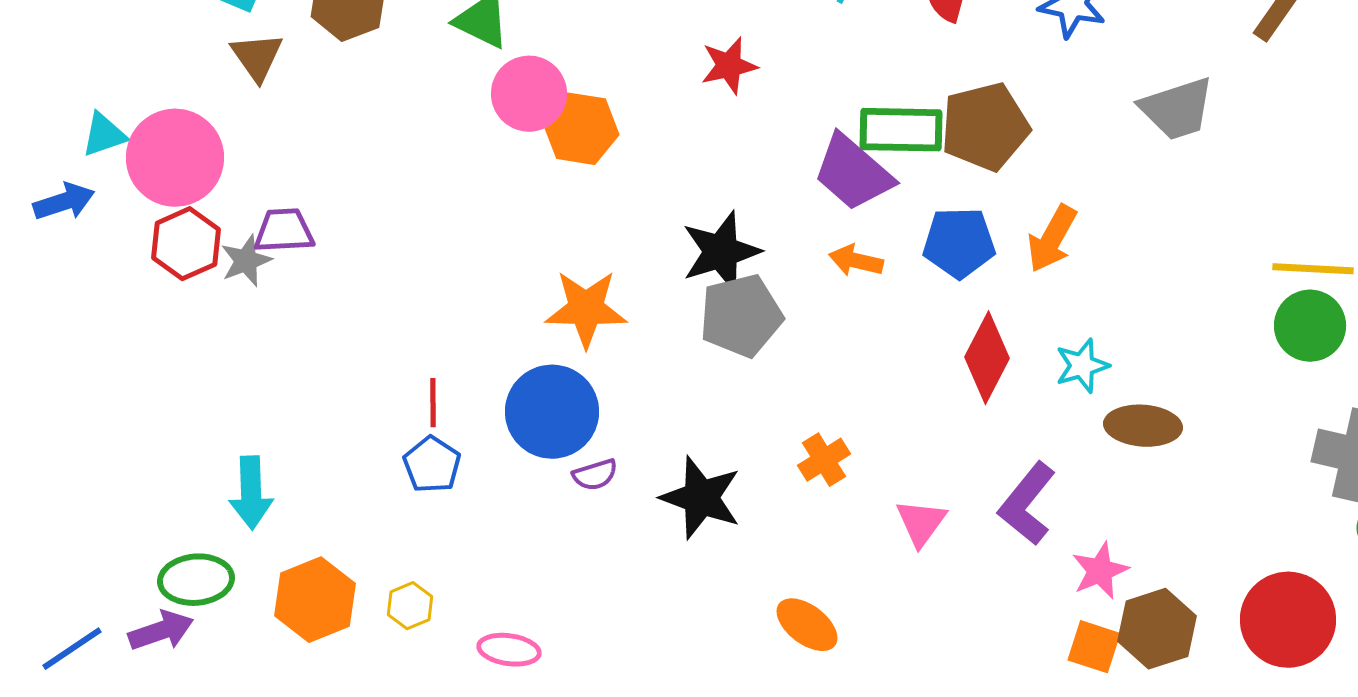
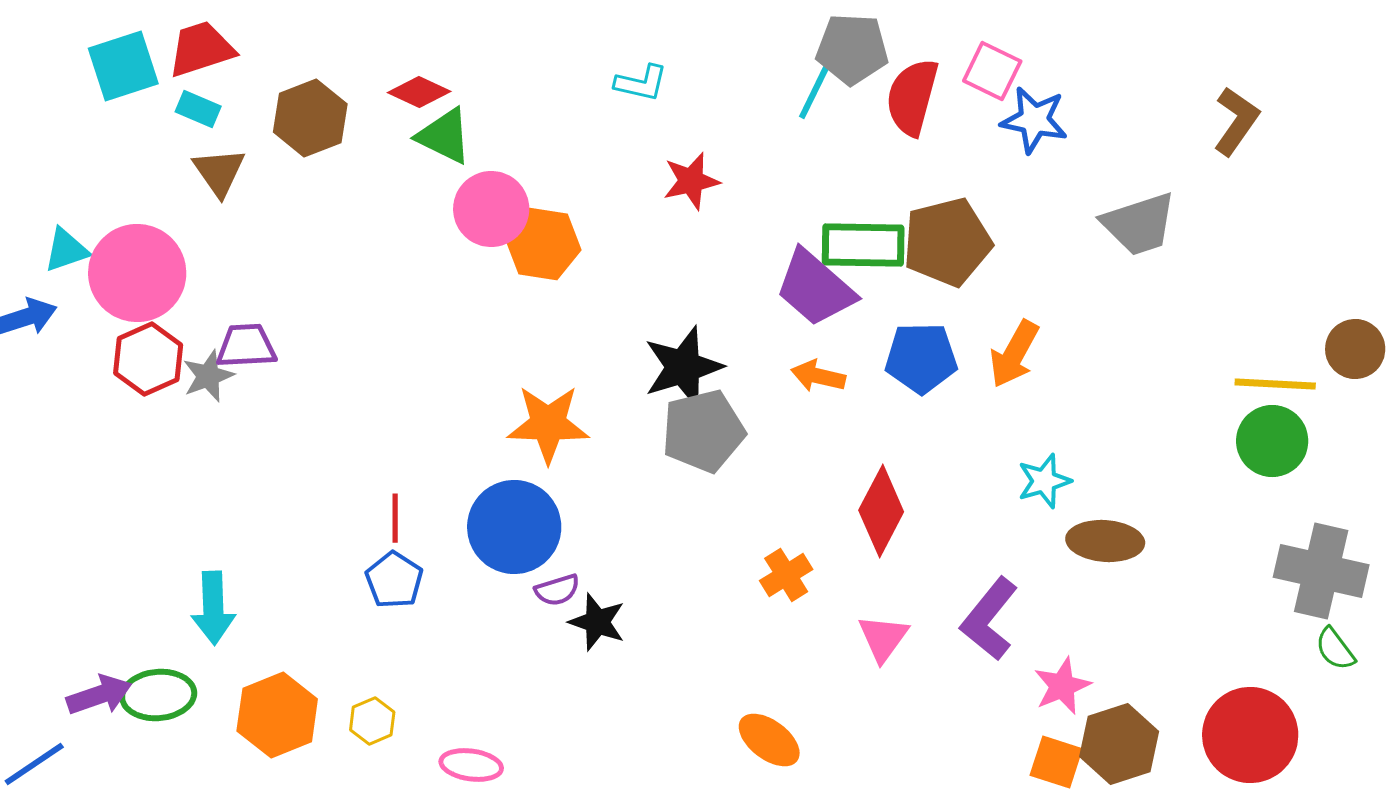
red diamond: (987, 358) -> (881, 511), moved
black star: (701, 498) -> (597, 622), moved, size x0.7
purple arrow: (161, 631) -> (99, 695), moved

